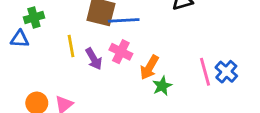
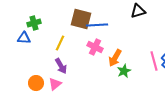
yellow line: (71, 46) -> (60, 43), turned 35
purple arrow: (94, 59) -> (61, 66), moved

